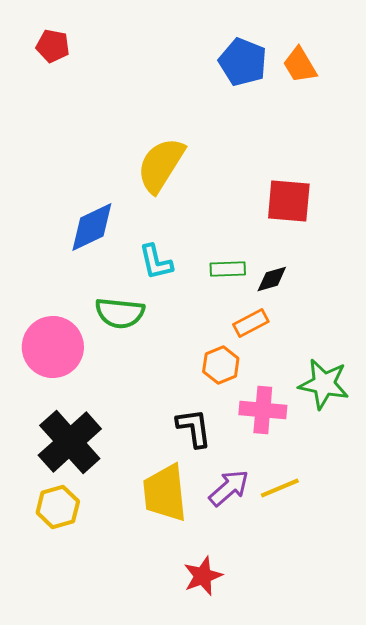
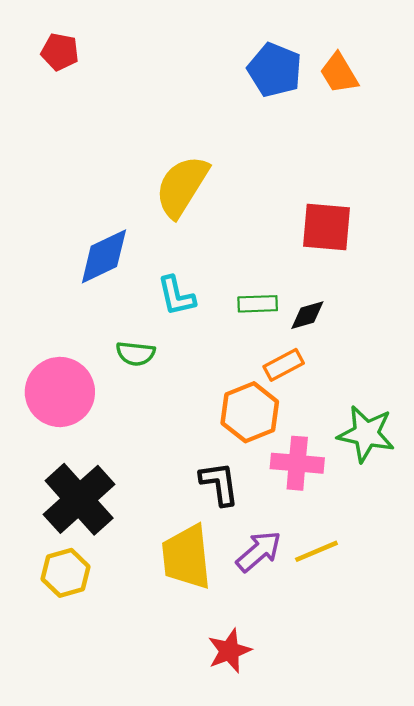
green semicircle: (120, 313) -> (136, 354), size x0.7
orange hexagon: (221, 365) -> (250, 412), size x1.4

